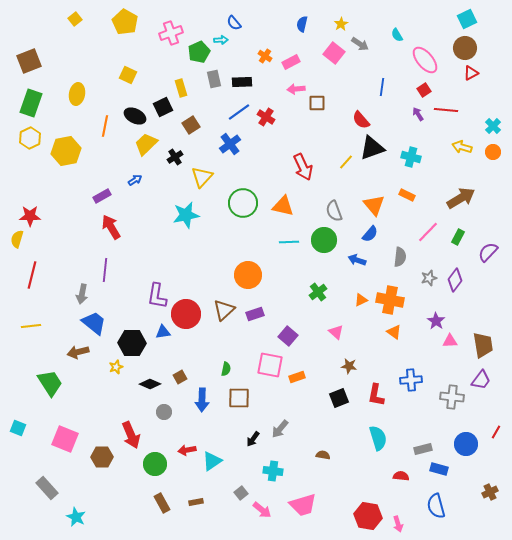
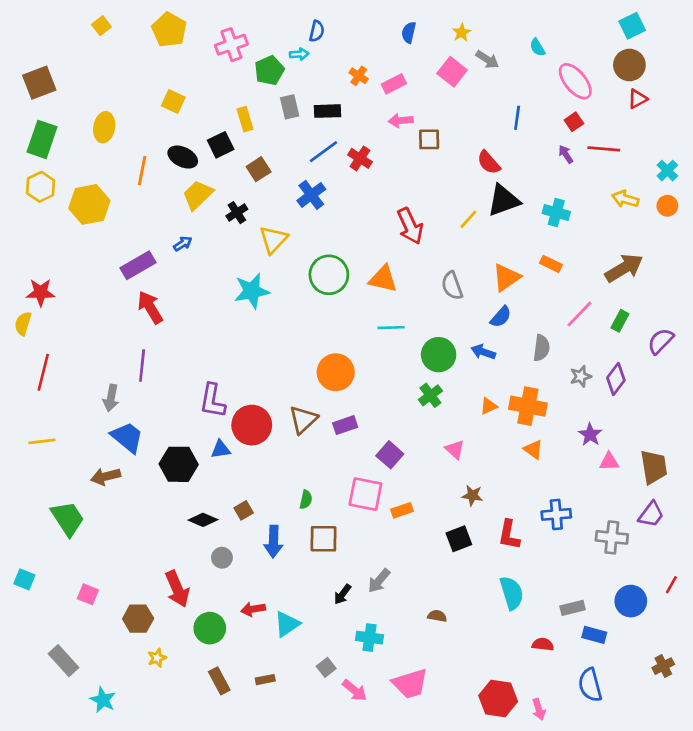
blue semicircle: (234, 23) -> (317, 31), turned -126
purple rectangle: (102, 196) -> (138, 265), size x1.4
orange triangle: (374, 205) -> (506, 278), turned 35
green circle: (324, 240) -> (439, 355), moved
yellow star: (116, 367) -> (157, 658), moved
pink square: (65, 439) -> (88, 594), size x0.6

